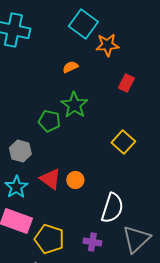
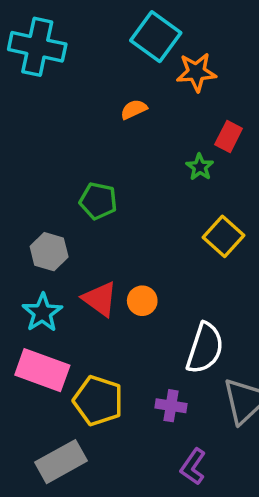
green star: (74, 105) -> (200, 167), moved, size x0.6

